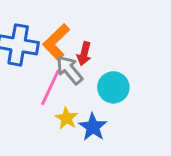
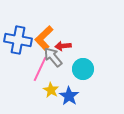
red arrow: (84, 54) -> (63, 46), turned 70

